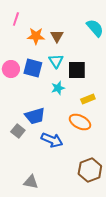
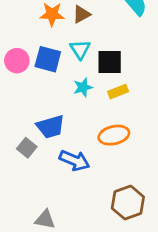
brown triangle: (57, 36) -> (82, 14), turned 32
yellow rectangle: (88, 99) -> (118, 92), moved
orange ellipse: (80, 122) -> (114, 135), turned -40

